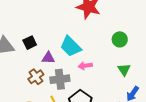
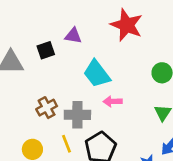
black square: (30, 43) -> (46, 50), moved
purple triangle: (48, 58) -> (73, 36), moved

